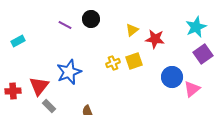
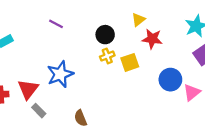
black circle: (91, 19) -> (105, 35), moved
yellow triangle: (132, 30) -> (138, 20), moved
yellow cross: (113, 63) -> (107, 56), moved

